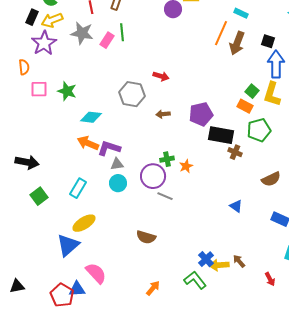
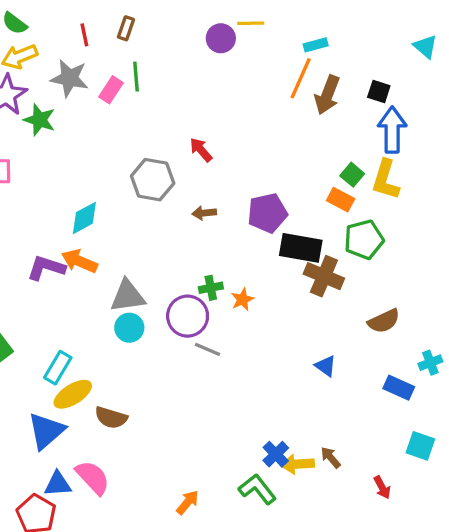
cyan rectangle: (241, 13) -> (316, 45), moved, turned -40
red arrow: (161, 76) -> (201, 150), turned -147
green star: (67, 91) -> (39, 120), moved
cyan diamond: (91, 117) -> (84, 218), turned -35
purple L-shape: (109, 148) -> (46, 268), moved
brown cross: (235, 152) -> (324, 276), size x1.6
gray triangle: (117, 164) -> (128, 296), size x1.6
cyan rectangle: (78, 188) -> (58, 368), moved
brown semicircle: (146, 237) -> (111, 418), moved
blue triangle: (77, 289) -> (58, 484), moved

